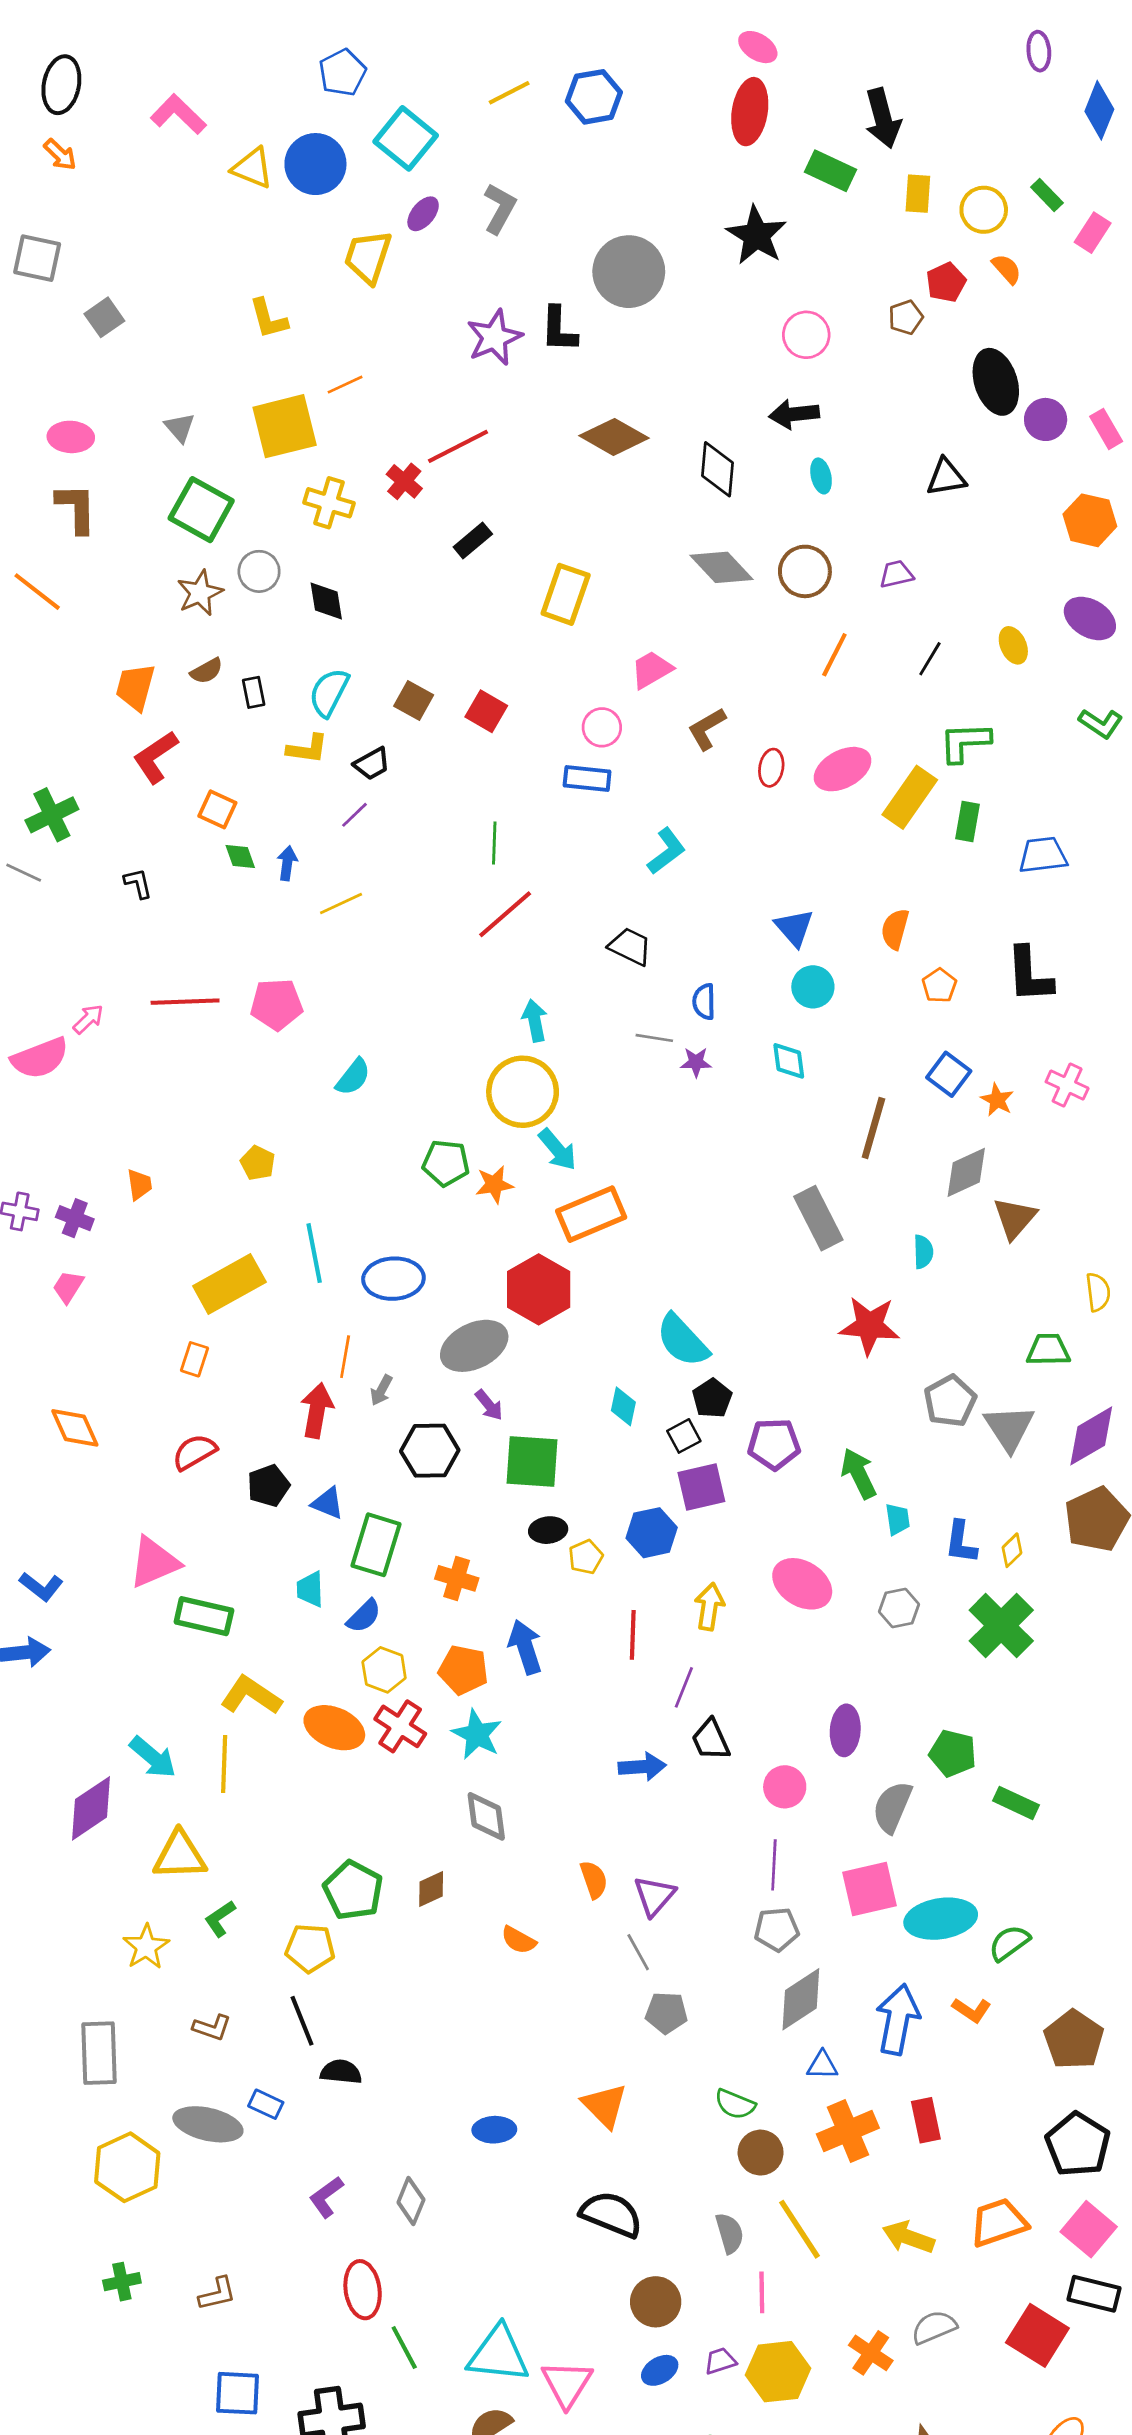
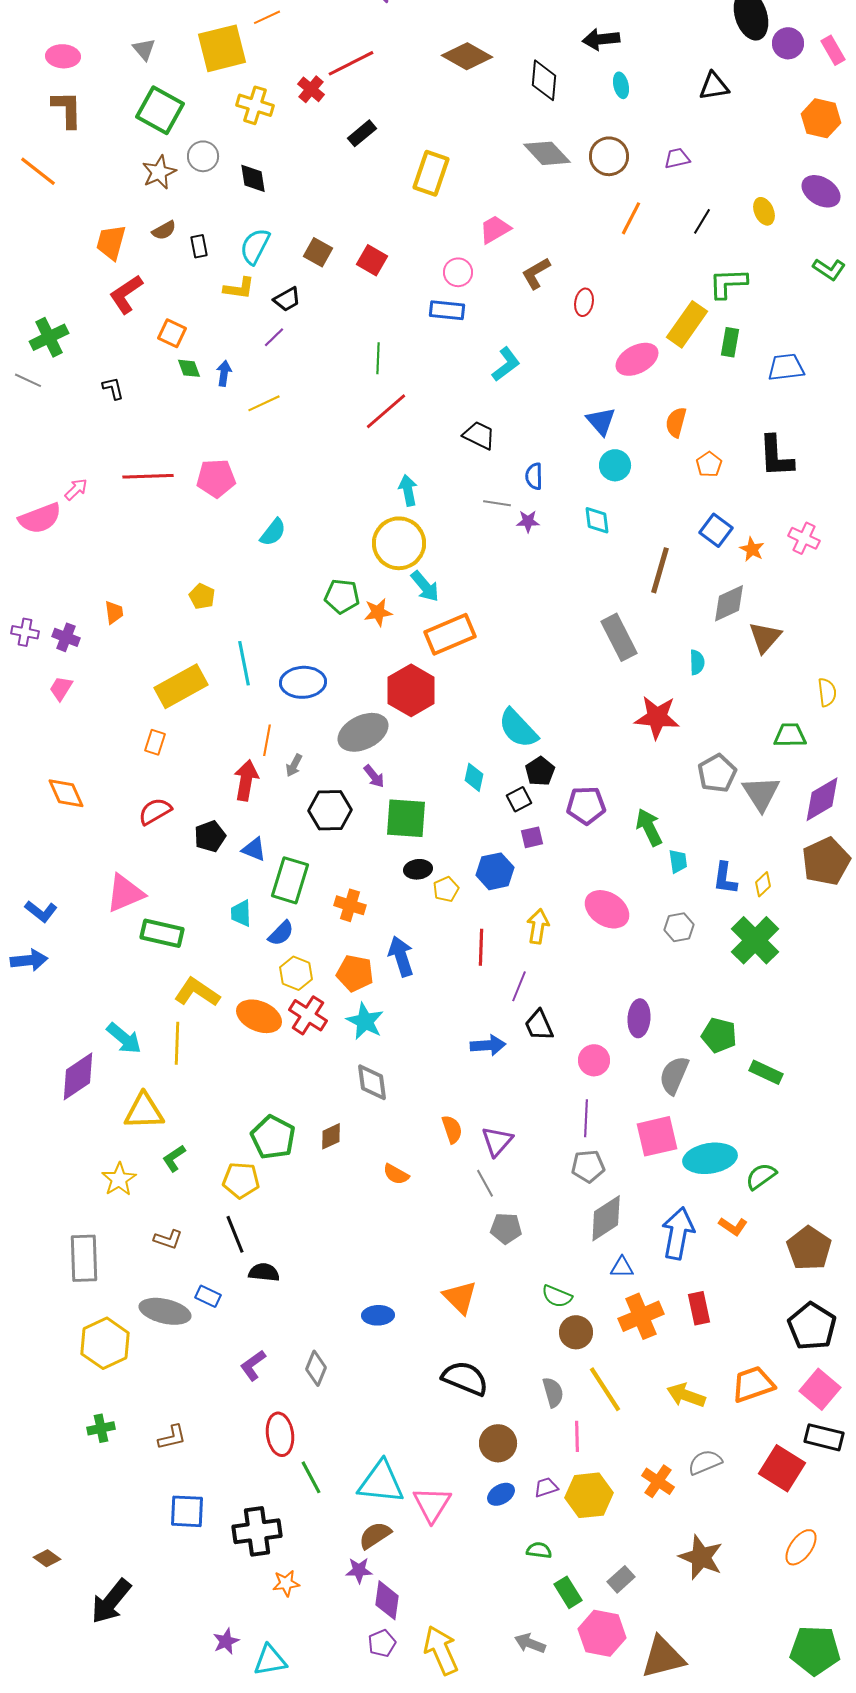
pink ellipse: (843, 769) -> (637, 359), moved
purple square: (701, 1487) -> (532, 837), size x0.6

